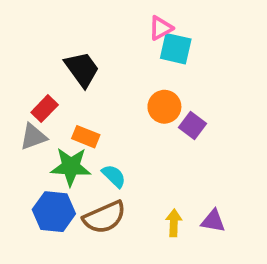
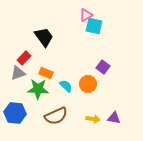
orange circle: (164, 107) -> (88, 84), moved
cyan semicircle: (114, 176) -> (66, 86), moved
blue hexagon: (54, 212) -> (15, 113), moved
yellow arrow: (174, 223) -> (93, 119), turned 96

